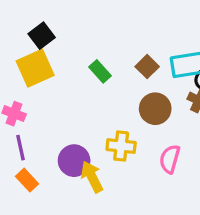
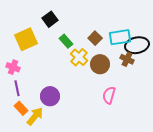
black square: (42, 36) -> (50, 19), moved
yellow cross: (121, 146) -> (79, 57), moved, turned 36
yellow arrow: (92, 177) -> (35, 116), moved, turned 66

